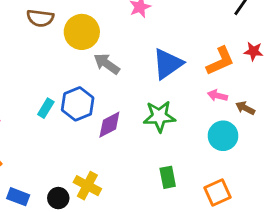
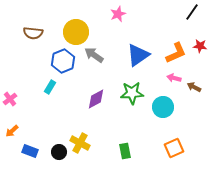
brown semicircle: (40, 18) -> (33, 33), moved
blue hexagon: (78, 104) -> (63, 61), moved
cyan circle: (223, 136) -> (163, 107), moved
green rectangle: (168, 177) -> (125, 151), moved

